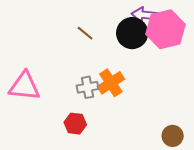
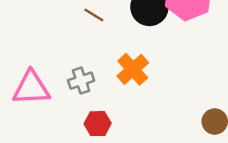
gray cross: (88, 87) -> (81, 81), moved

